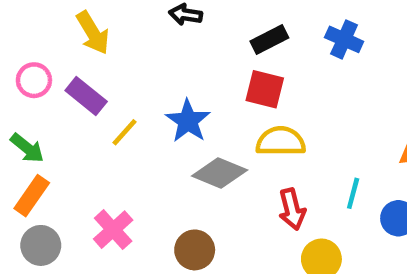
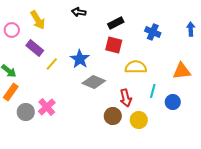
blue cross: (344, 39) -> (153, 32), moved
pink circle: (34, 80) -> (12, 30), moved
yellow semicircle: (281, 141) -> (136, 67), moved
gray circle: (41, 245) -> (26, 112), moved
brown circle: (195, 250) -> (113, 116), moved

